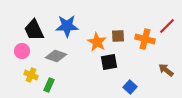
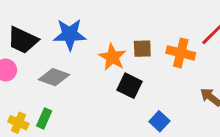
black trapezoid: (34, 30) -> (23, 40), turned -40
black square: (109, 62) -> (129, 86), turned 36
yellow cross: (31, 75) -> (18, 123), moved

